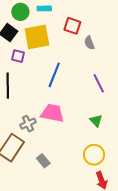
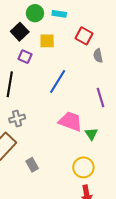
yellow square: (37, 37) -> (47, 41), size x0.6
pink trapezoid: (52, 113) -> (70, 121), moved
gray cross: (28, 124) -> (17, 118), moved

